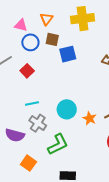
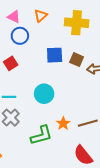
brown square: (52, 39) -> (77, 60), moved
cyan circle: (67, 109) -> (44, 94), moved
green L-shape: (58, 144) -> (41, 135), moved

